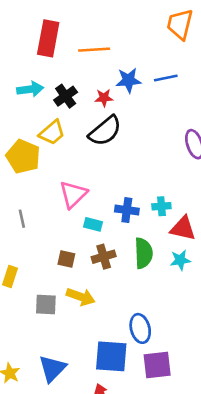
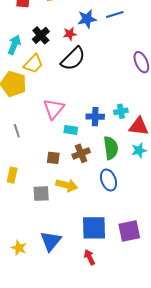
cyan arrow: (30, 89) -> (14, 45), moved, turned -54
blue ellipse: (140, 328) -> (109, 180), moved

